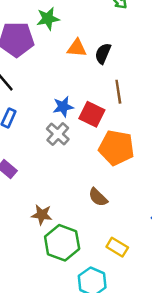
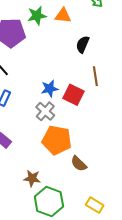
orange triangle: (77, 48) -> (63, 16), moved
orange pentagon: (116, 148) -> (57, 140), moved

